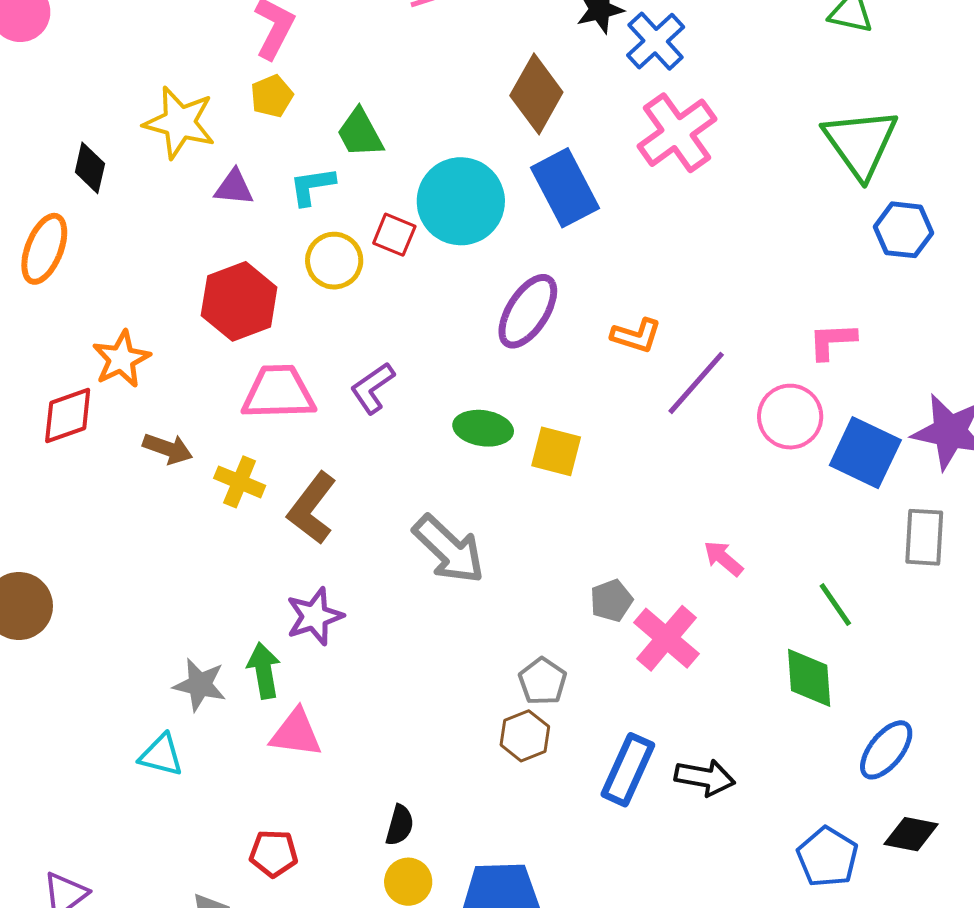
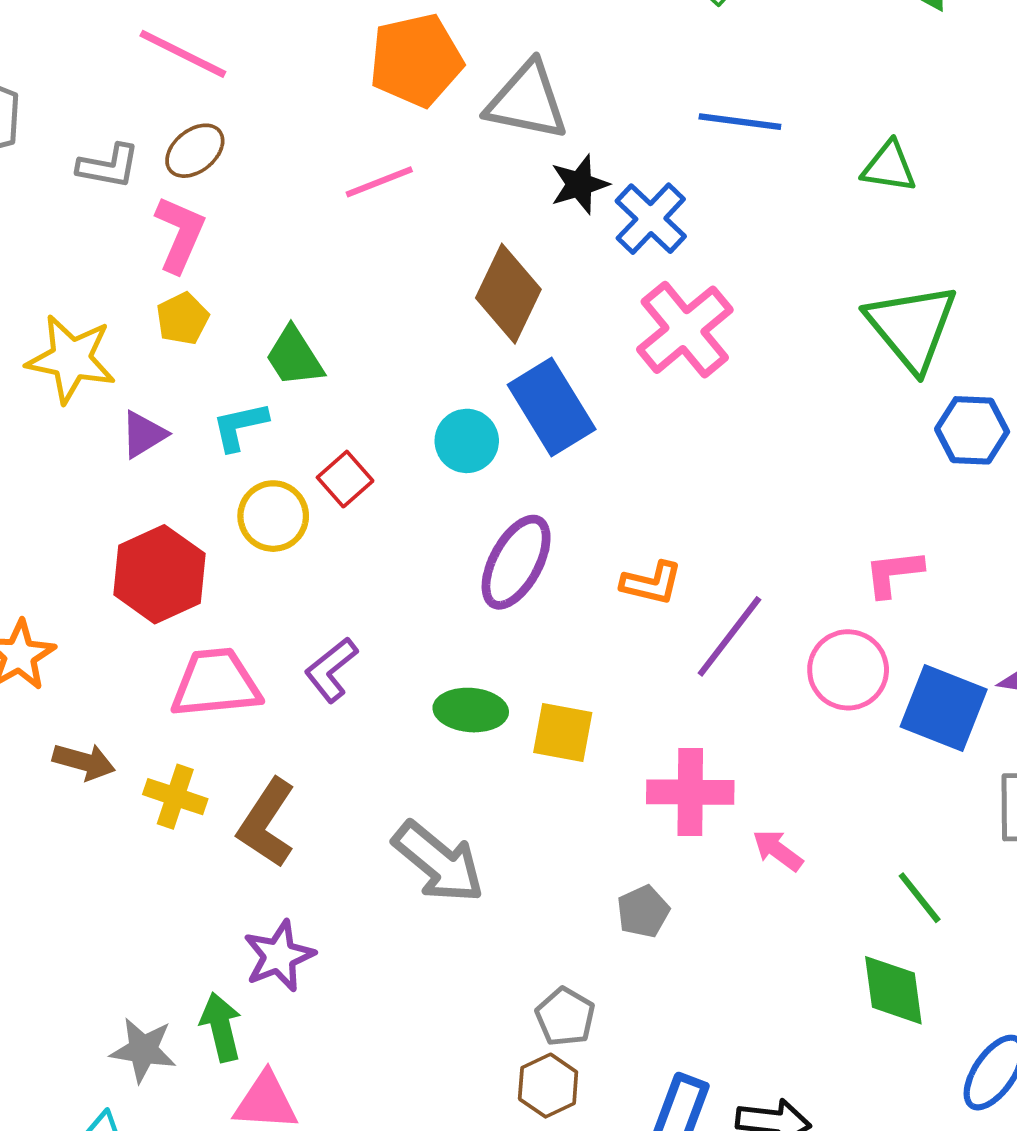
purple triangle: (234, 187) -> (144, 434), turned -33
cyan circle: (461, 201) -> (467, 441), moved, size x0.6
red square: (394, 235) -> (345, 479), turned 30
pink cross: (667, 638) -> (690, 792), moved, turned -36

